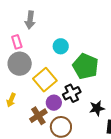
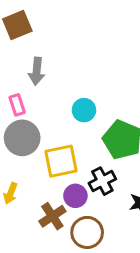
yellow square: (45, 80) -> (61, 161), turned 30

